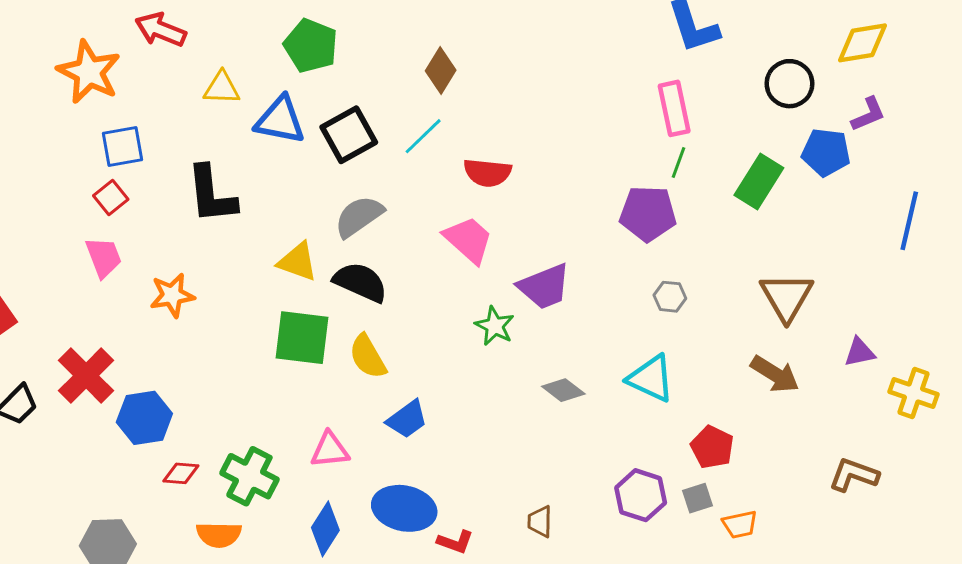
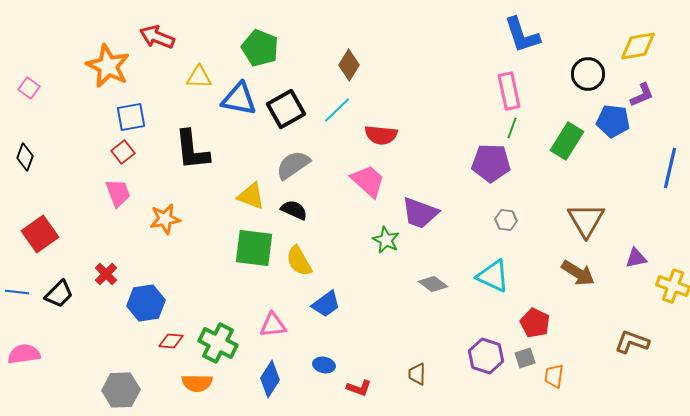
black semicircle: (360, 282) -> (294, 210), size x0.7
purple trapezoid: (544, 287) -> (420, 213), turned 42
red cross: (86, 376) -> (106, 274), size x0.6
blue ellipse: (404, 508) -> (324, 365), size x0.5
orange trapezoid: (740, 524) -> (554, 376), turned 110

